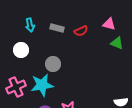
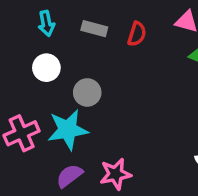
red semicircle: (81, 31) -> (137, 34), turned -48
white circle: (21, 50) -> (46, 68), moved

